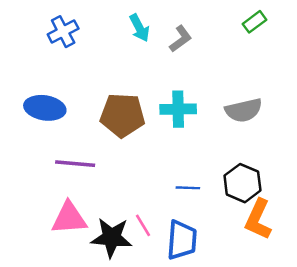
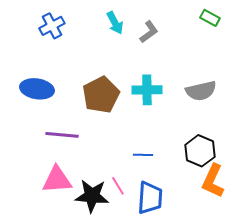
green rectangle: (255, 22) -> (210, 18), turned 66
brown pentagon: (122, 115) -> (101, 95), turned -30
blue line: (188, 188) -> (143, 155), moved

